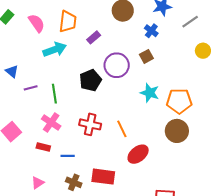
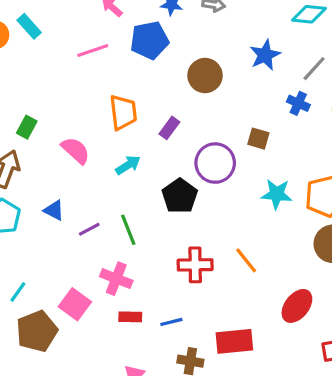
pink semicircle: (37, 23) -> (76, 150), moved
blue cross: (151, 31) -> (298, 103), moved
cyan arrow: (55, 50) -> (128, 165), moved, size x0.7
brown square: (146, 56) -> (258, 139), turned -32
pink cross: (51, 123) -> (116, 279), moved
red ellipse: (138, 154) -> (297, 306), moved

